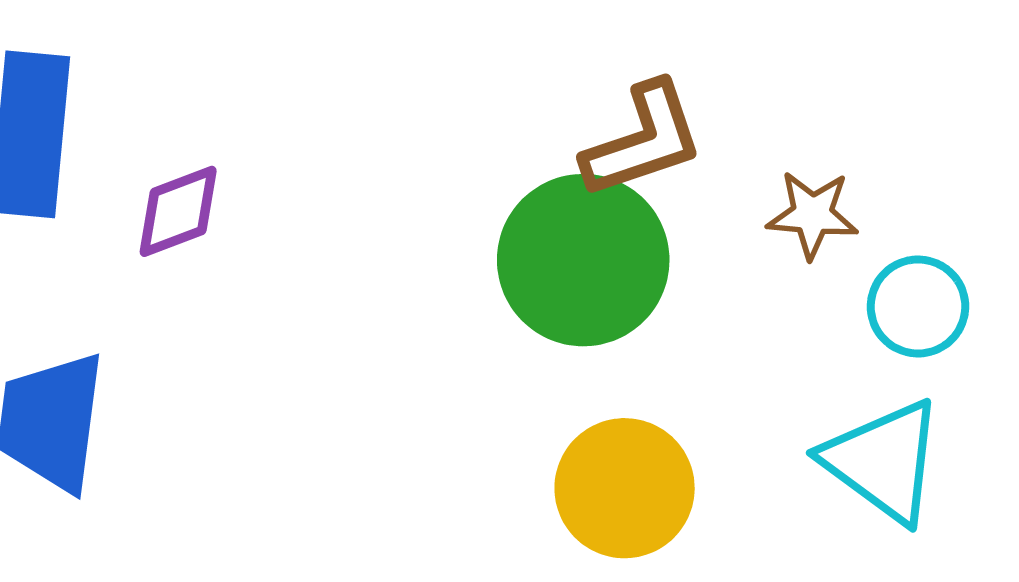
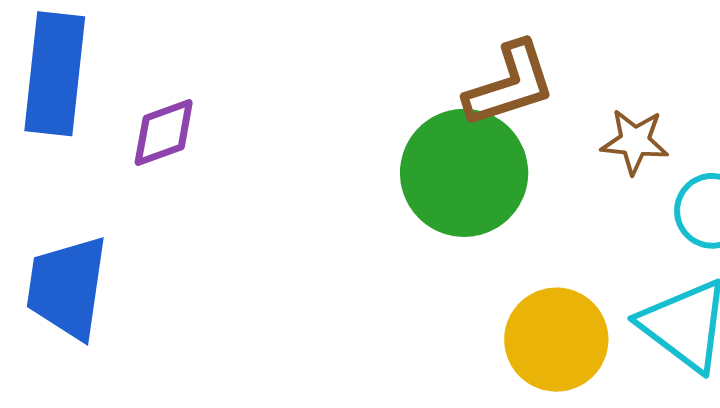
yellow circle: (625, 488) -> (556, 340), moved

